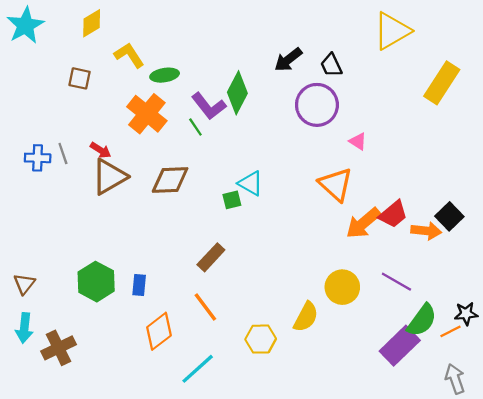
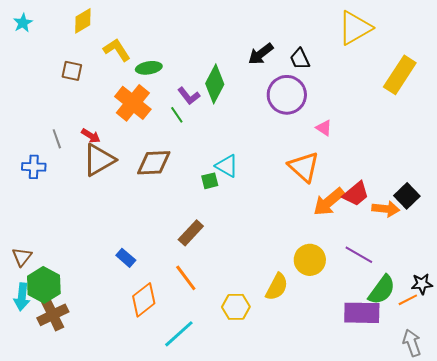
cyan star: (25, 25) -> (23, 23), size x0.6
purple L-shape: (209, 106) -> (189, 96), size x0.7
blue cross: (38, 158) -> (34, 167), moved
green hexagon: (96, 282) -> (44, 285), moved
blue rectangle: (139, 285) -> (126, 258), turned -54
purple rectangle: (400, 346) -> (362, 313), turned 45

